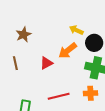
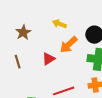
yellow arrow: (76, 30) -> (59, 24), moved

